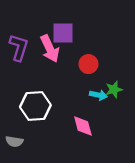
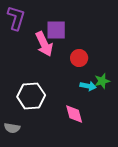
purple L-shape: (19, 47) -> (16, 18), moved

